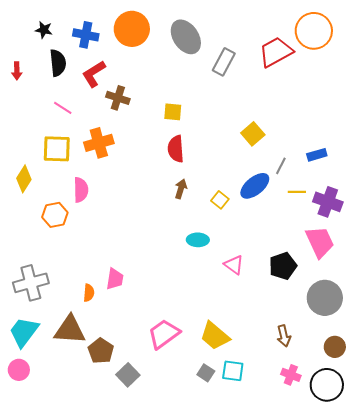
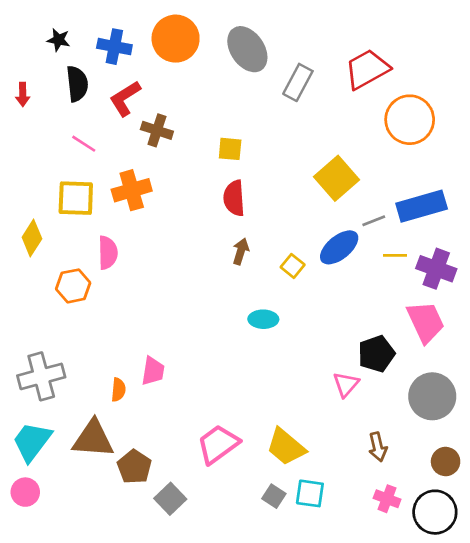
orange circle: (314, 31) -> (410, 120), moved
yellow square: (253, 134) -> (336, 178), size x1.4
blue rectangle: (317, 155) -> (422, 206), size x1.8
gray line: (281, 166) -> (374, 221), turned 42
pink triangle: (234, 265) -> (346, 384), moved, turned 35

